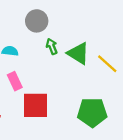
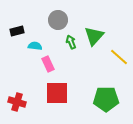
green triangle: (78, 53) -> (94, 36), moved, turned 40
pink rectangle: (15, 81) -> (48, 64), moved

